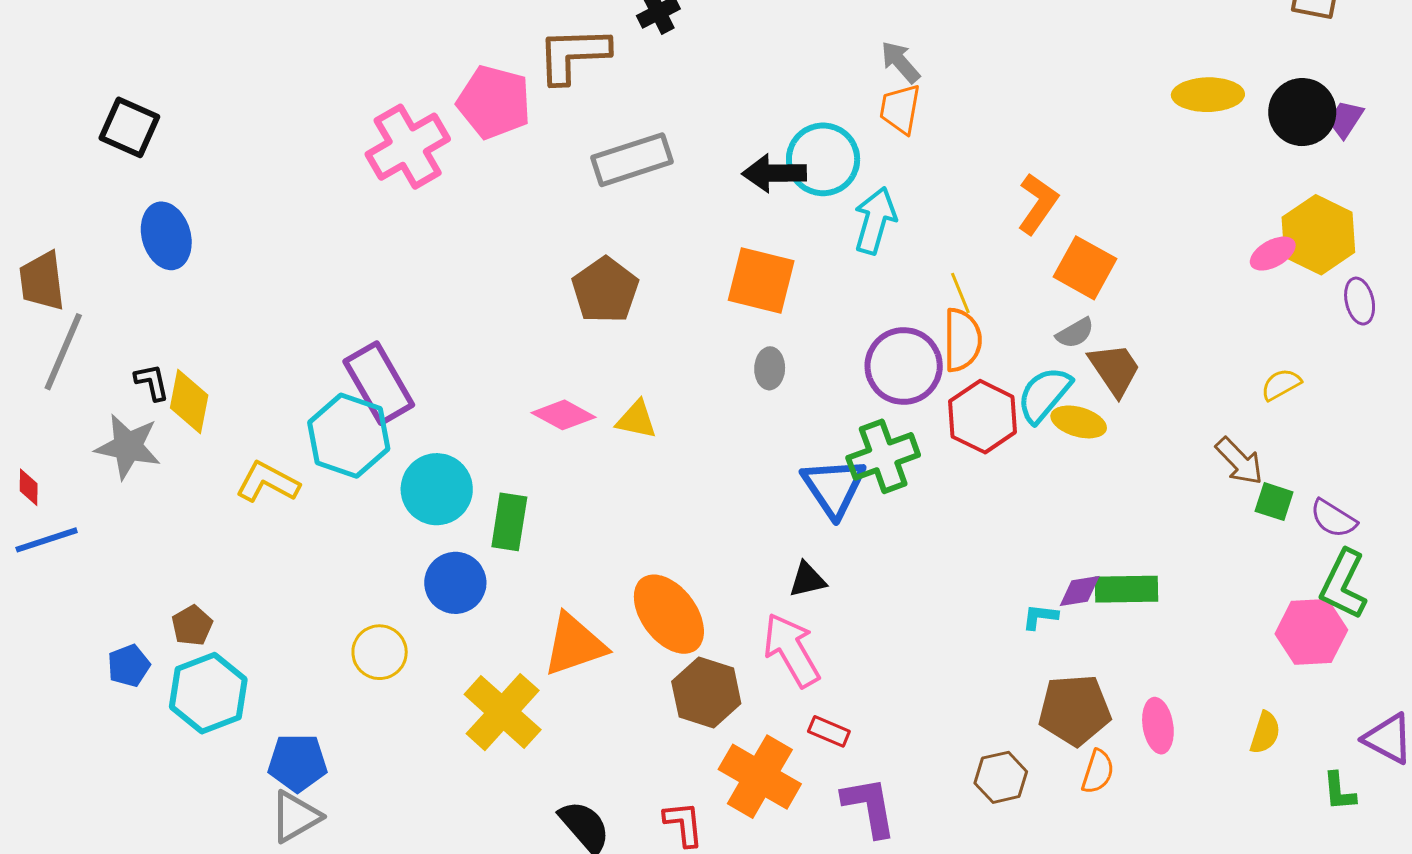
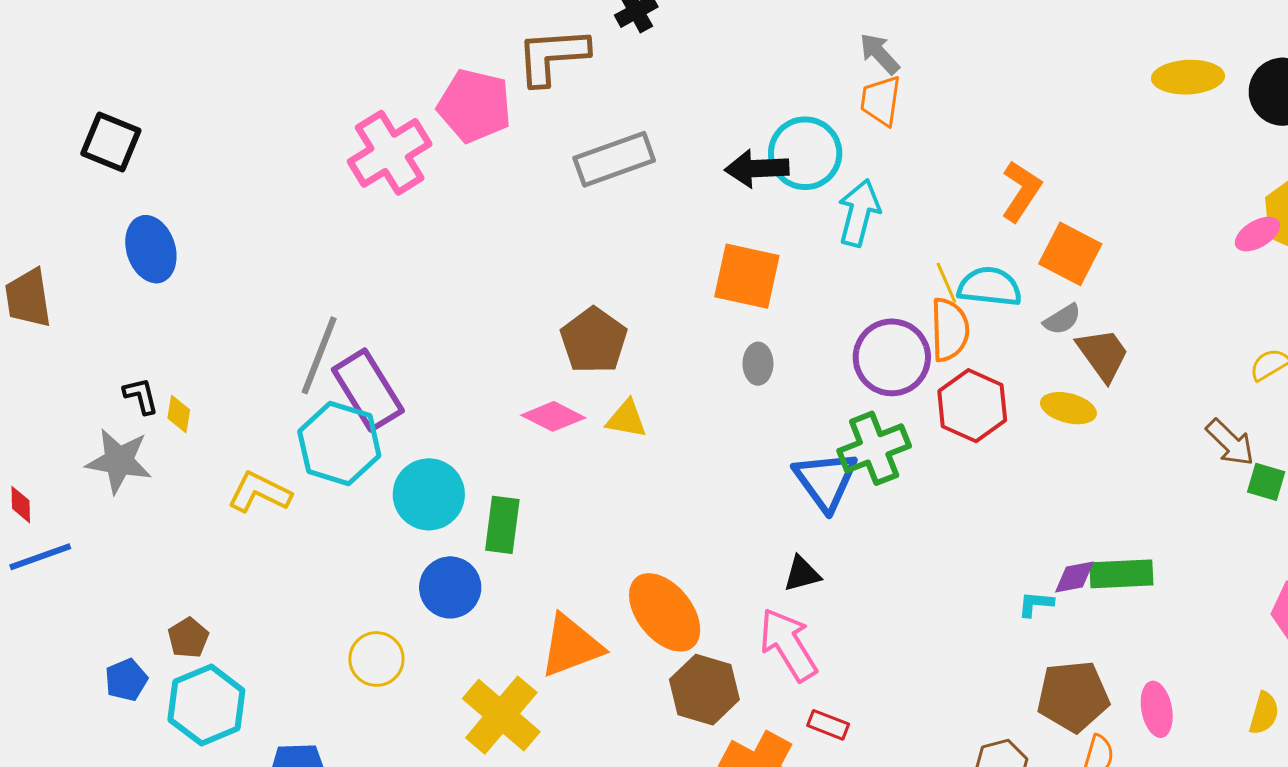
brown pentagon: (605, 290) -> (594, 340), moved
gray line: (63, 352) -> (319, 355), moved
cyan semicircle: (1044, 395) -> (990, 287), moved, turned 58
yellow diamond: (189, 401) -> (179, 414), size x0.6

